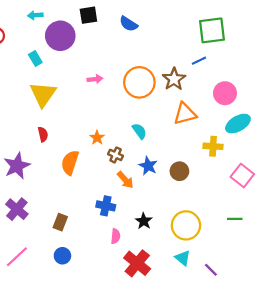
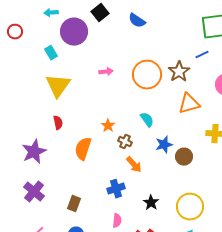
black square: (88, 15) -> (100, 13), turned -30
blue star: (148, 166) -> (164, 145), moved, turned 30
blue cross: (106, 206) -> (116, 189), turned -30
pink semicircle: (116, 236) -> (117, 221), moved

